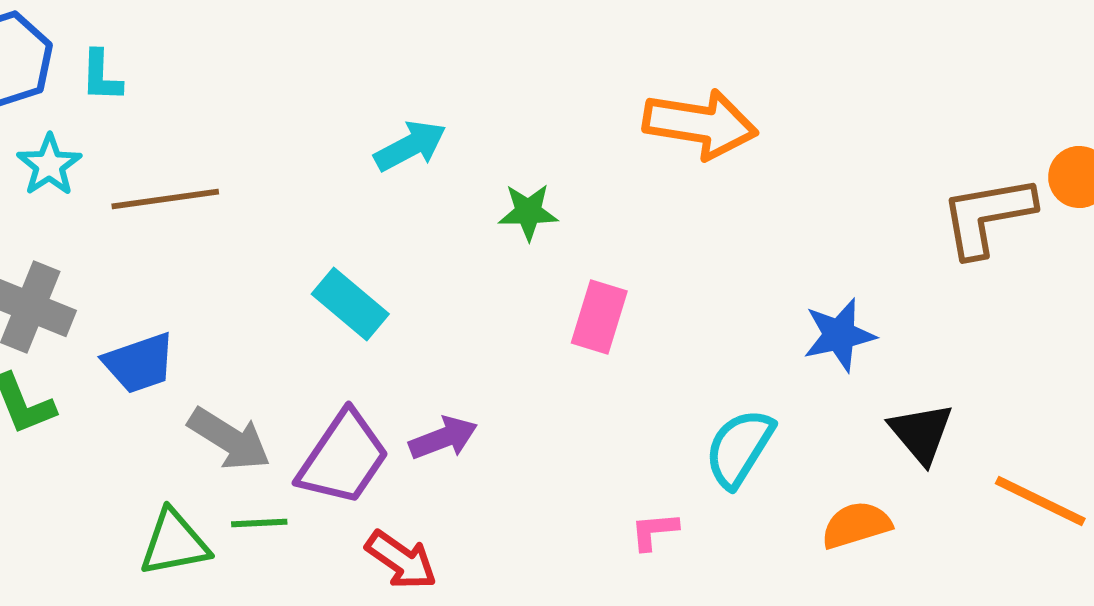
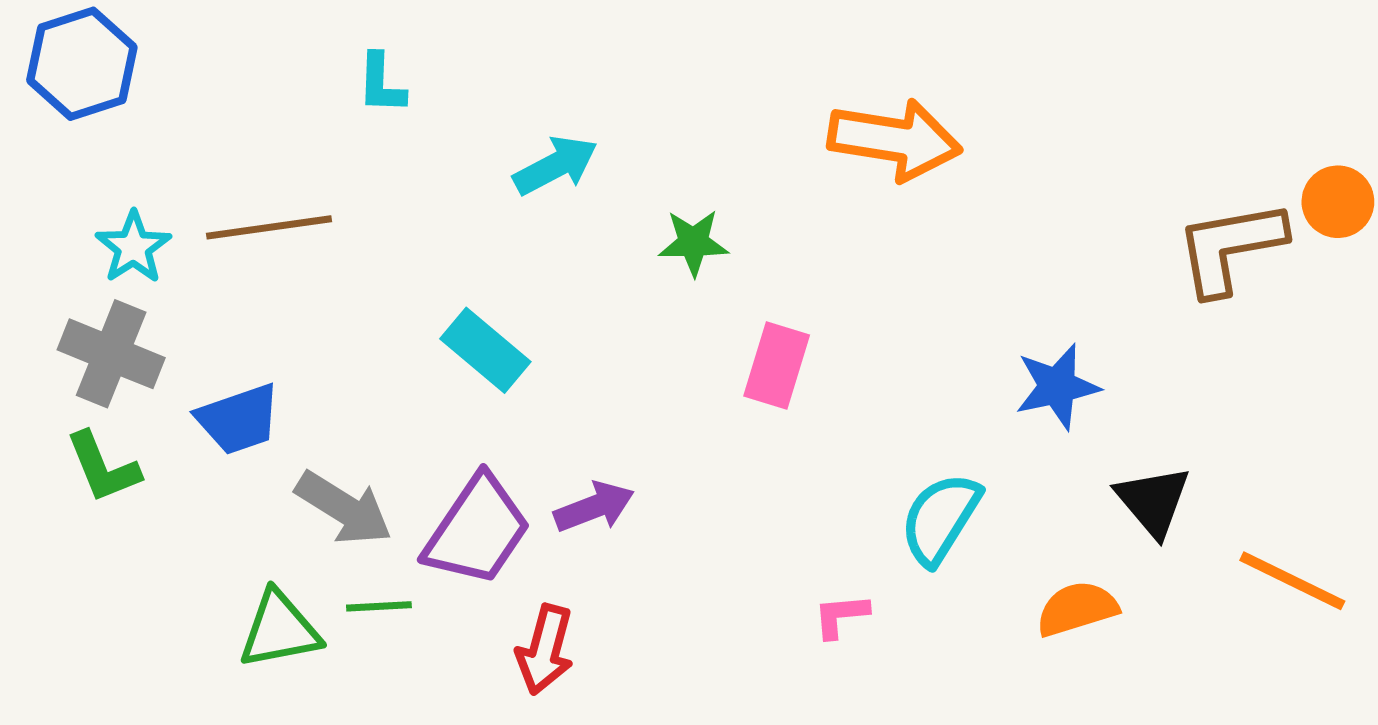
cyan L-shape: (101, 76) -> (381, 84), moved
cyan star: (49, 165) -> (133, 247), moved
red arrow: (401, 560) -> (545, 650), turned 70

